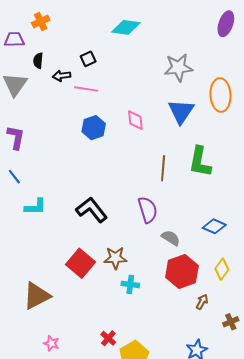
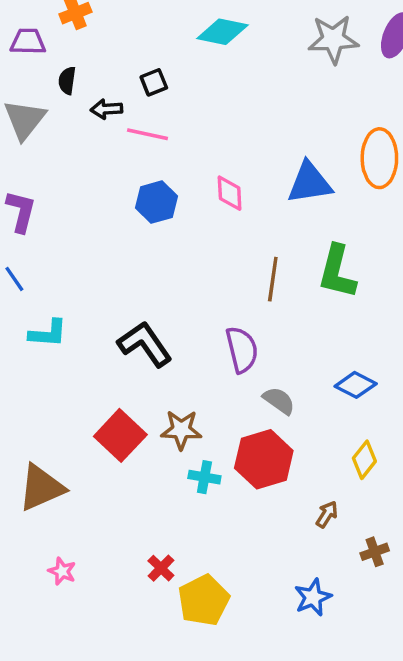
gray star: (178, 68) -> (333, 39), moved
blue triangle: (181, 111) -> (310, 183), turned 44
red hexagon: (182, 272) -> (264, 459), moved

